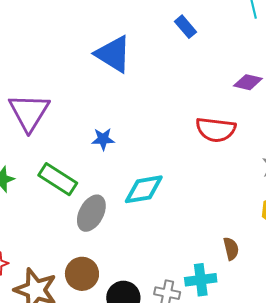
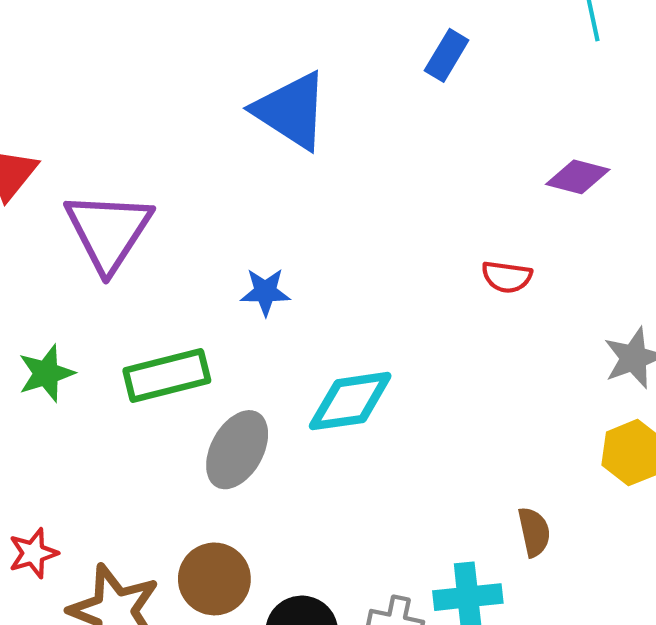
blue rectangle: (185, 27) -> (447, 55), turned 70
red semicircle: (216, 130) -> (507, 277), size x0.6
green rectangle: (58, 179) -> (167, 376), turned -48

